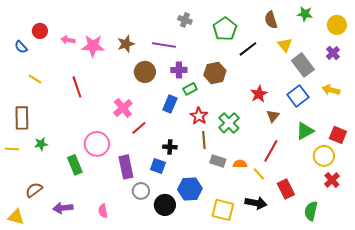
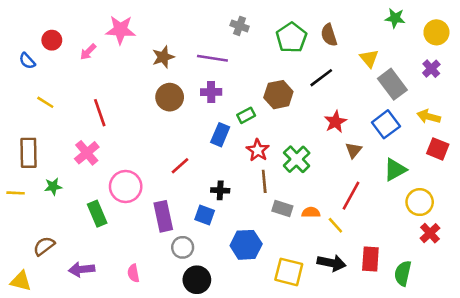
brown semicircle: (271, 20) -> (329, 35), moved
pink arrow: (68, 40) -> (88, 52), turned -56
pink star: (93, 46) -> (120, 30), moved
black line: (248, 49) -> (321, 78), moved
purple cross: (179, 70) -> (211, 92), moved
brown circle: (145, 72) -> (170, 97), moved
pink cross: (123, 108) -> (87, 153), moved
red square: (338, 135) -> (438, 149), moved
red rectangle: (286, 189) -> (370, 259), moved, turned 30
black circle: (165, 205) -> (197, 280), moved

